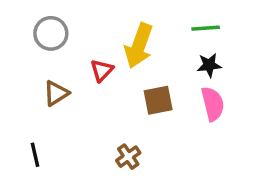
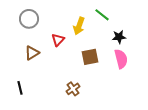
green line: (206, 28) -> (102, 15), moved, turned 42
yellow arrow: (139, 46) -> (79, 26), size x0.7

